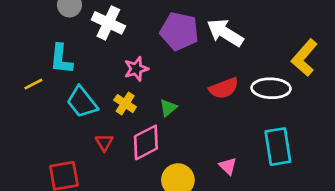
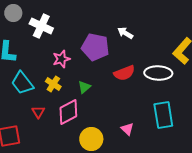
purple pentagon: (179, 31) -> (95, 47), moved
white arrow: (225, 33) -> (125, 33), size x0.6

